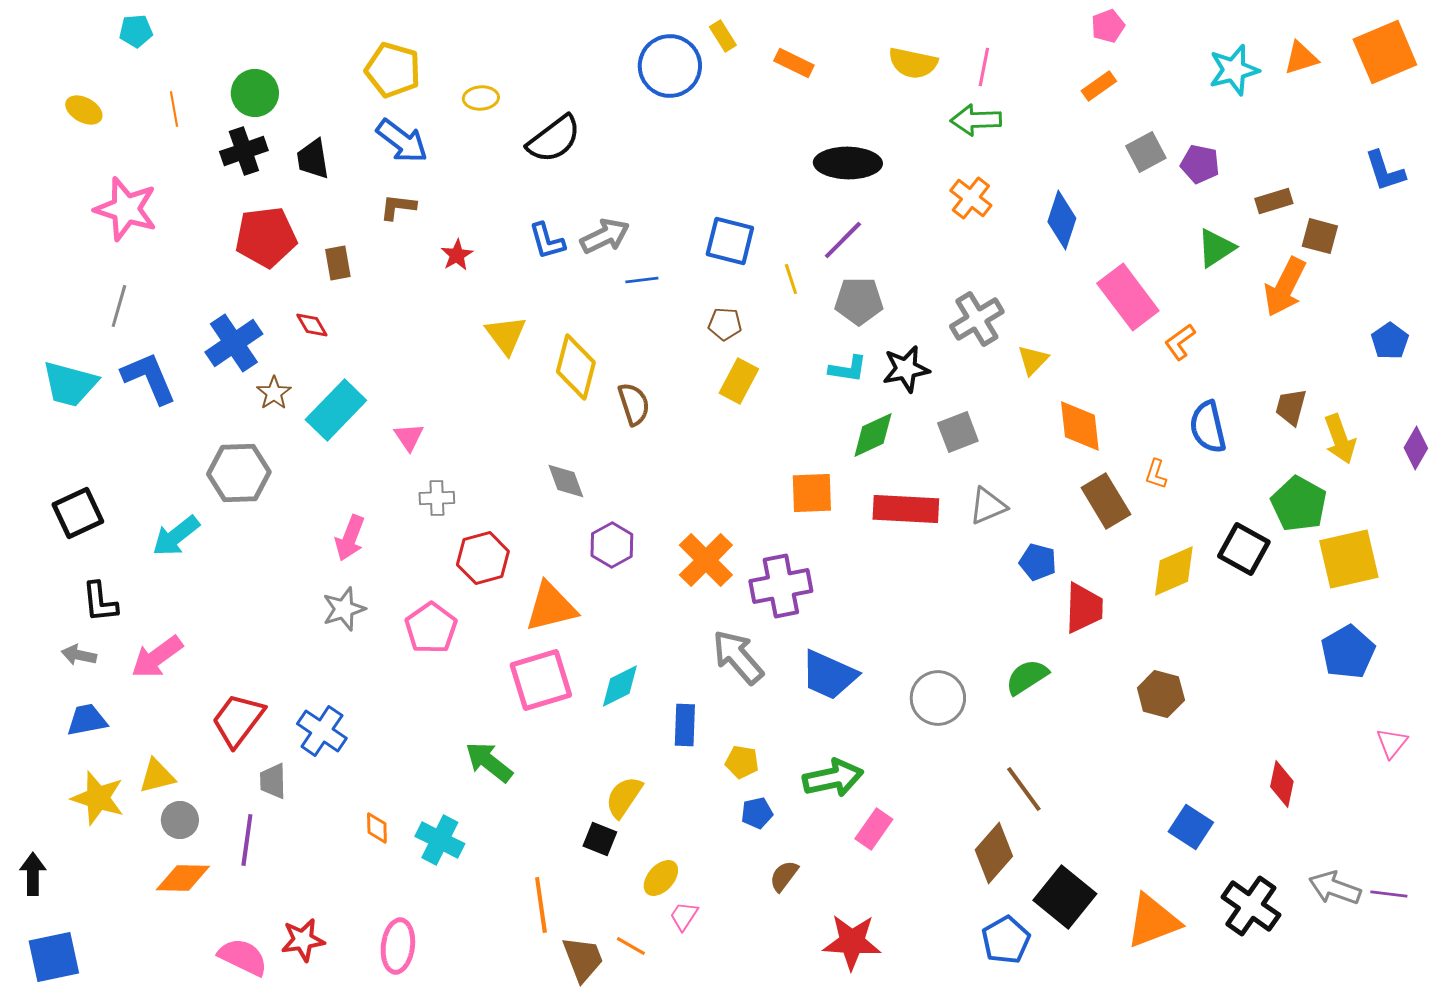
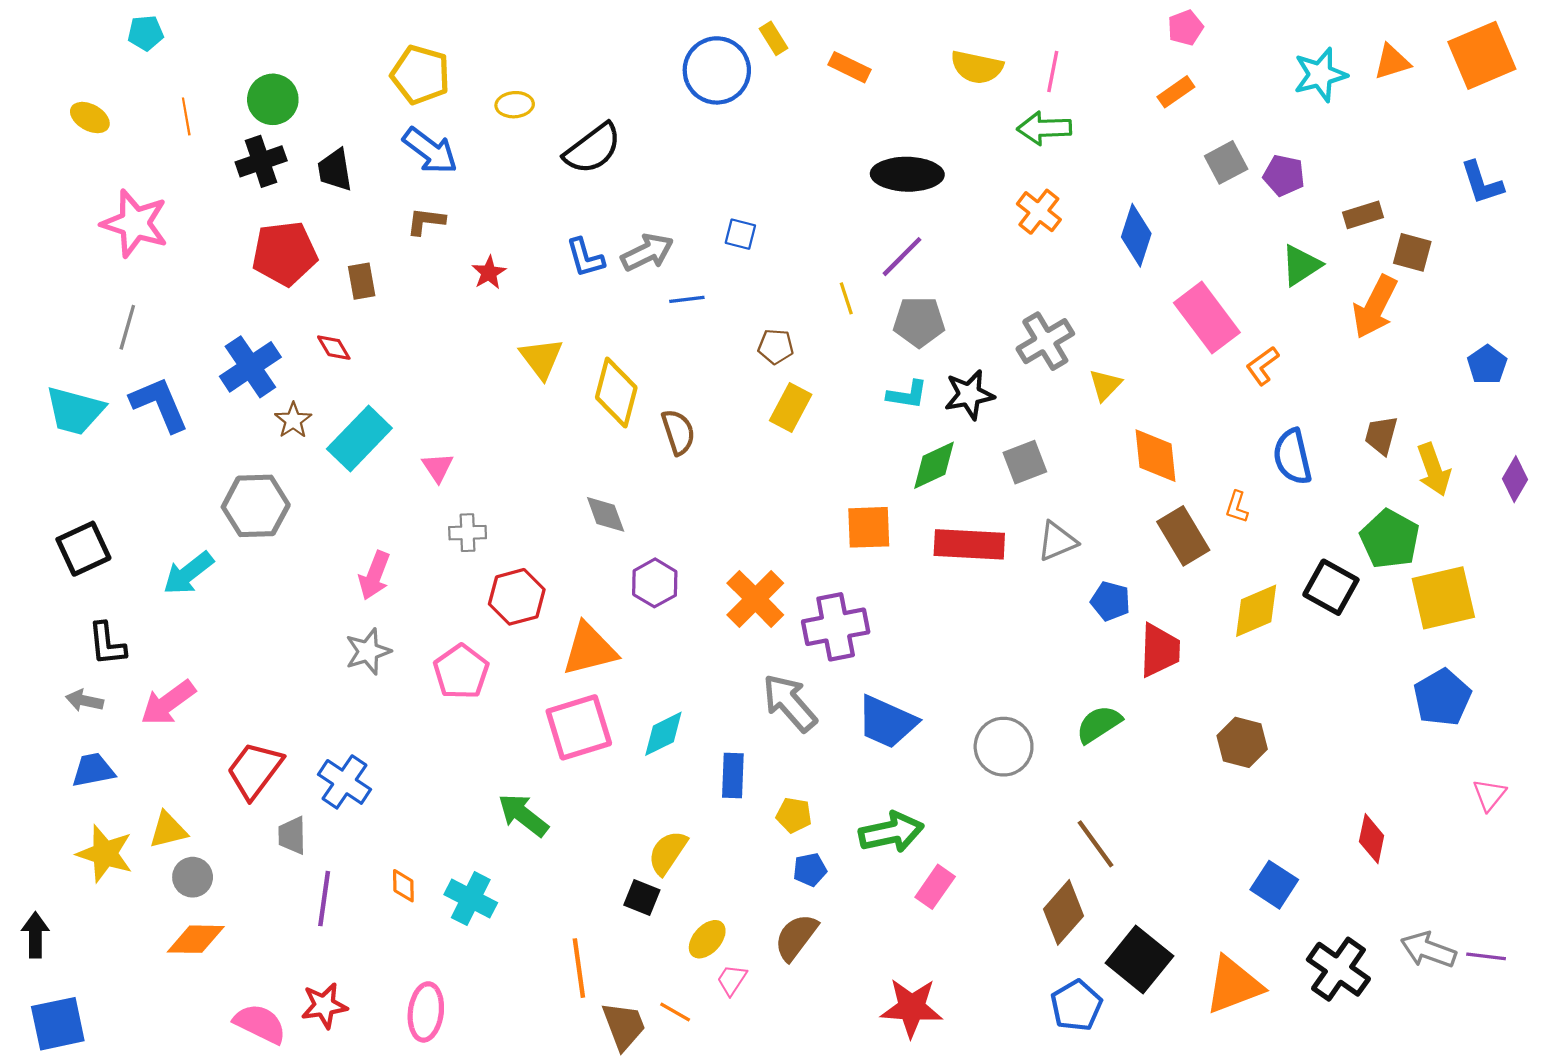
blue square: (730, 241) -> (740, 234), moved, size x0.6
purple line: (247, 840) -> (324, 899), moved
brown semicircle: (784, 876) -> (796, 937), moved, size x1.4

